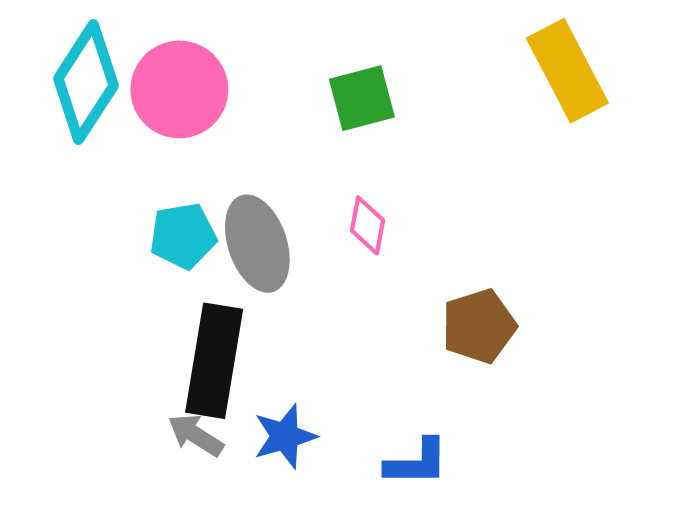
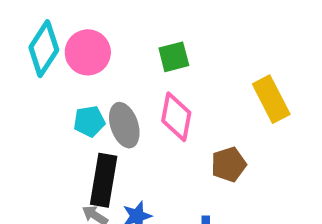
yellow rectangle: (567, 71) -> (271, 99), moved
pink diamond: (367, 225) -> (176, 117), size x1.8

